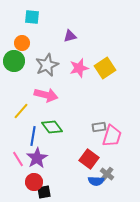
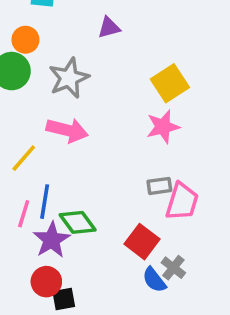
pink star: (79, 68) -> (163, 127), moved
green diamond: (52, 127) -> (78, 222), moved
pink line: (18, 159) -> (24, 214), moved, turned 49
blue semicircle: (96, 181) -> (154, 280), turned 49

